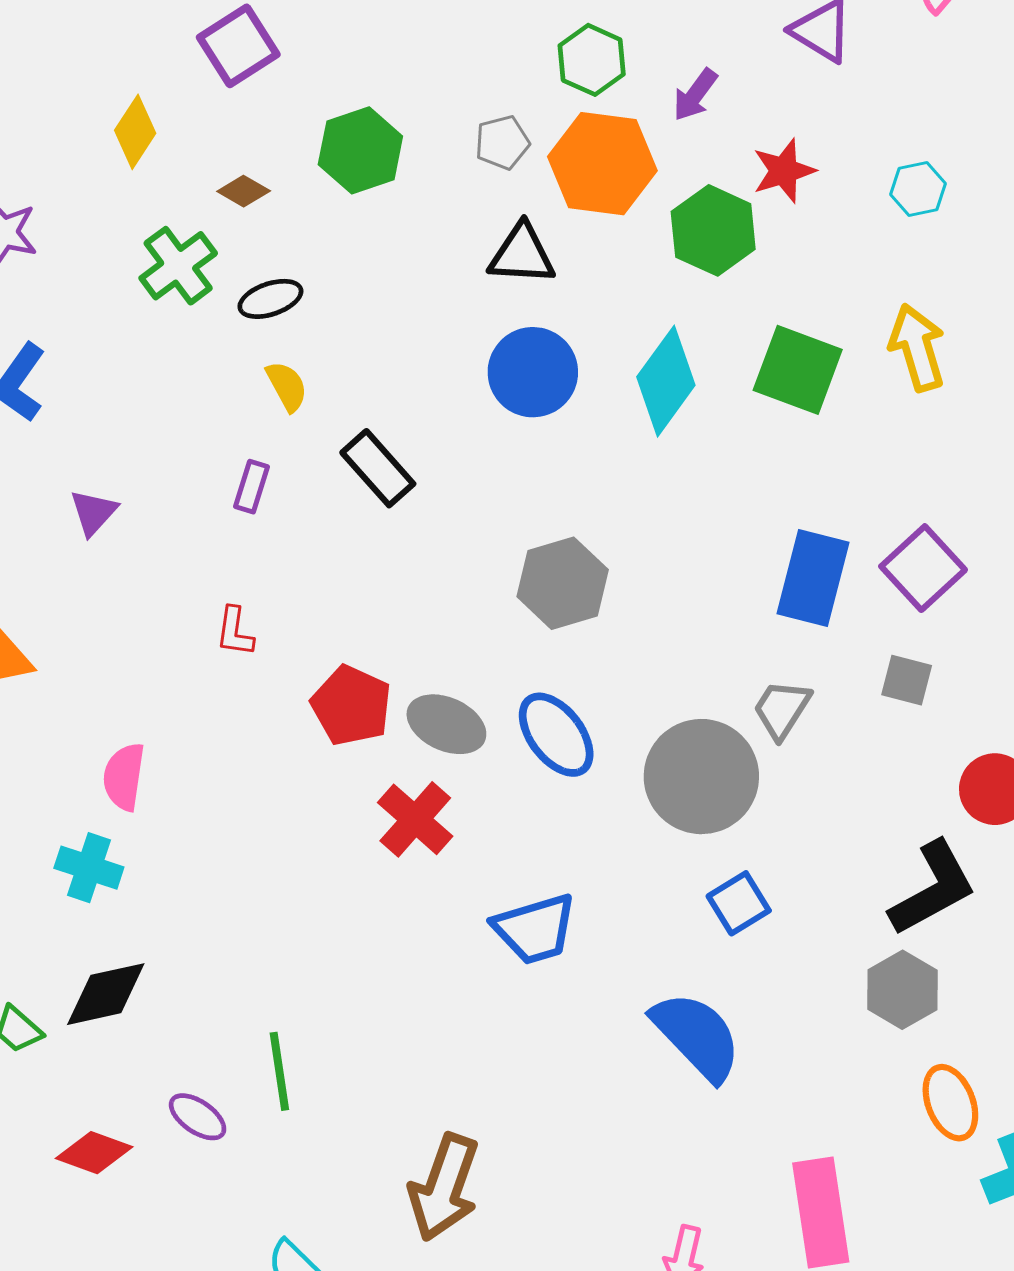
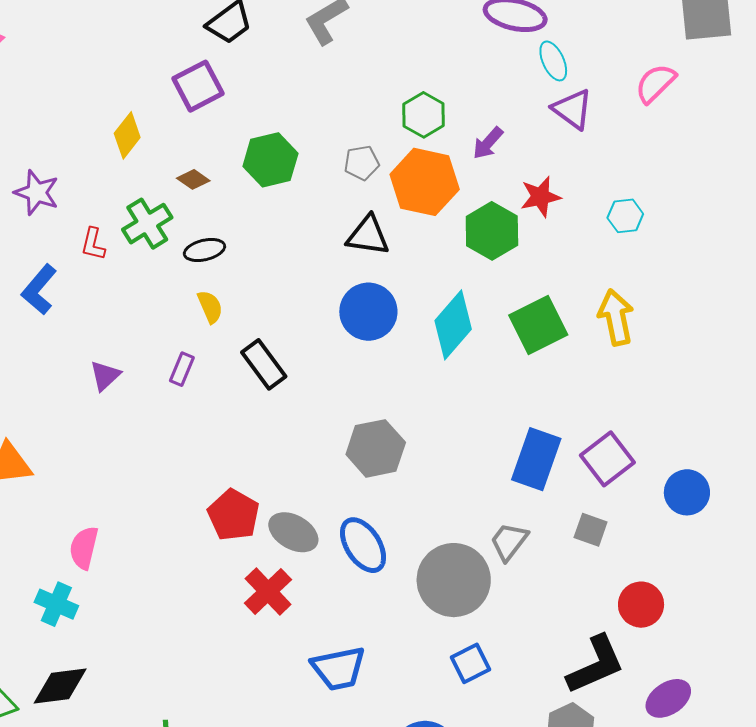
green square: (798, 370) -> (538, 325), turned 38
purple triangle: (93, 512) -> (105, 376), moved
red L-shape: (235, 632) -> (93, 244), moved

